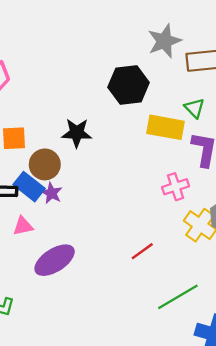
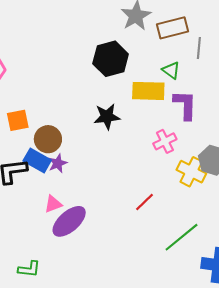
black star: (77, 133) -> (107, 117), moved
purple star: (52, 193) -> (58, 163), turned 30
pink triangle: (23, 226) -> (53, 204), moved

